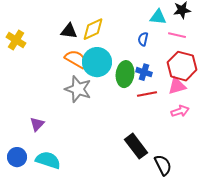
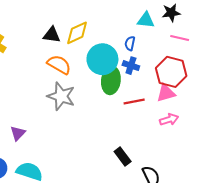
pink line: (177, 35) -> (180, 38), moved
cyan circle: (97, 62) -> (102, 59), moved
blue cross: (144, 72) -> (131, 66), moved
black rectangle: (136, 146) -> (123, 156), size x0.7

